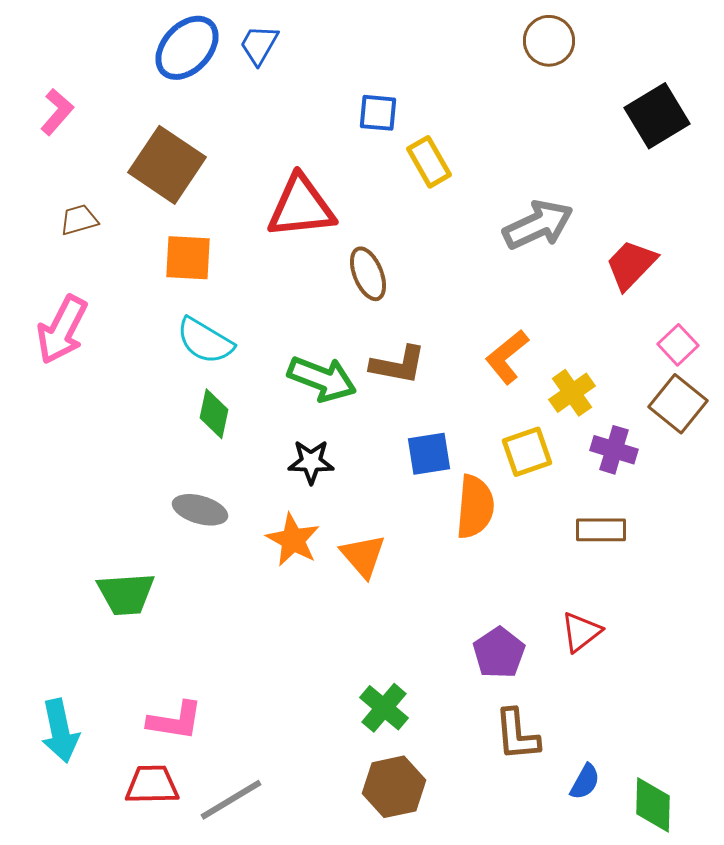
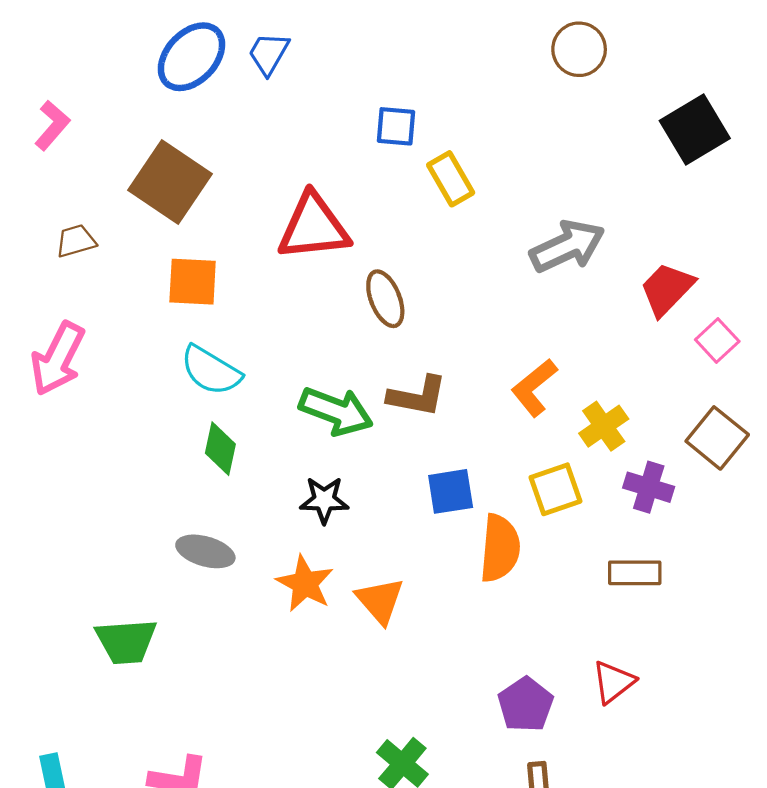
pink square: (678, 345) -> (717, 340), moved

